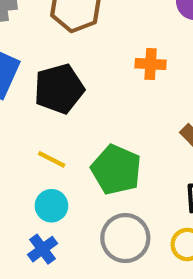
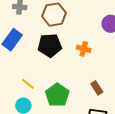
black pentagon: (59, 89) -> (50, 45), moved

